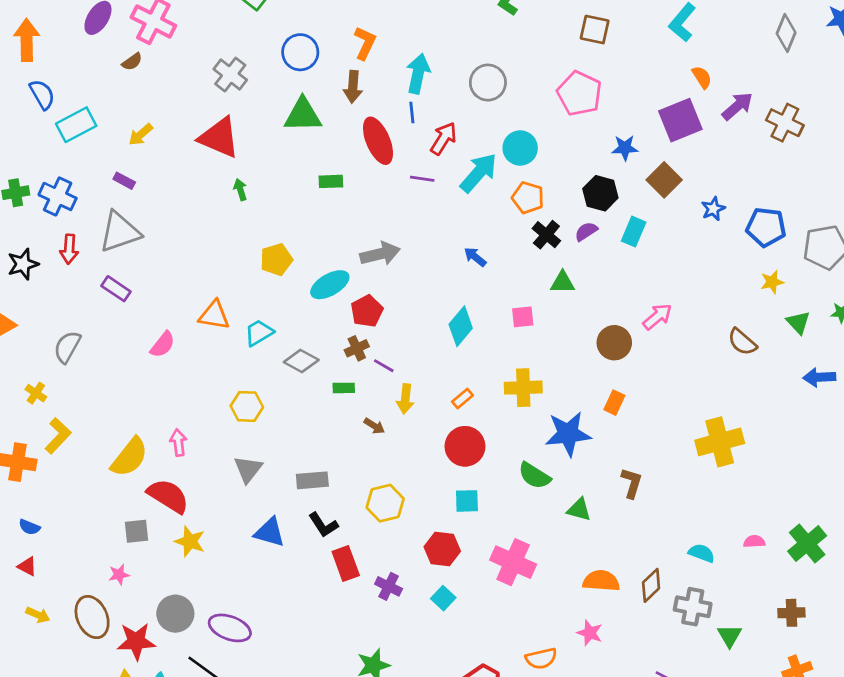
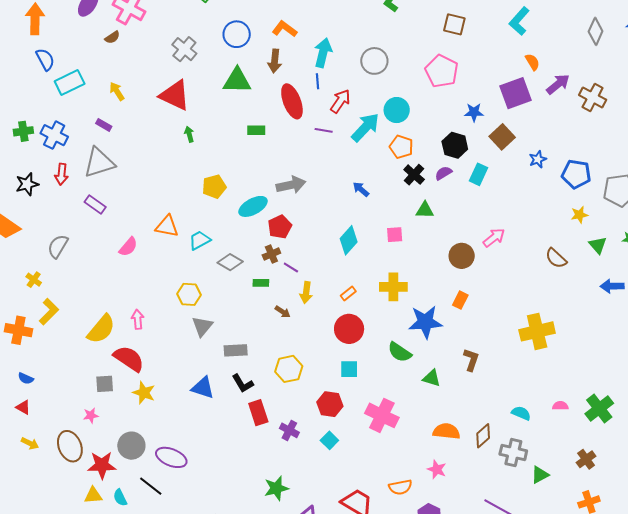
orange L-shape: (365, 43) -> (285, 29), turned -80
yellow arrow: (141, 135) -> (117, 91), turned 96
gray triangle: (248, 469) -> (202, 326), moved
brown cross: (791, 613) -> (586, 459), turned -36
green triangle: (730, 636) -> (540, 475), turned 30

